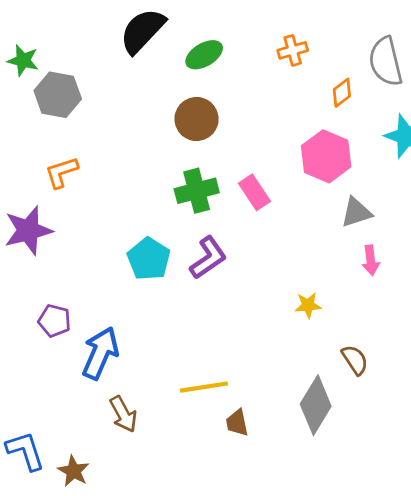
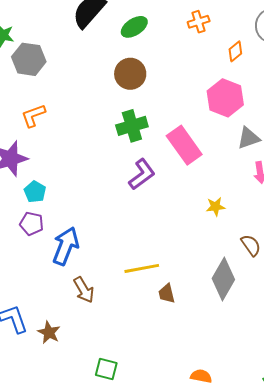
pink rectangle: (254, 192) -> (184, 145), moved, size x1.5
cyan pentagon: (149, 259) -> (35, 192), moved, size x0.7

